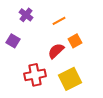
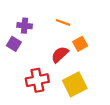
purple cross: (26, 15) -> (25, 26), moved, turned -32
orange line: (59, 21) -> (63, 22), turned 48

